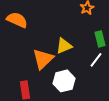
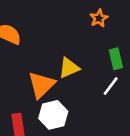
white hexagon: (64, 81) -> (53, 115), moved

